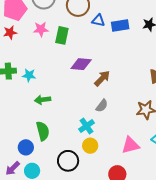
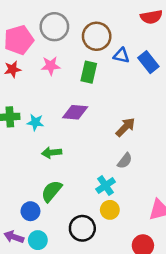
blue rectangle: (120, 25) -> (148, 62), turned 60
green rectangle: (62, 35) -> (89, 72), moved
purple diamond: (81, 64) -> (75, 112), moved
green semicircle: (43, 131) -> (52, 191), turned -126
purple arrow: (13, 168) -> (14, 237), turned 63

